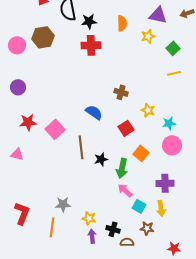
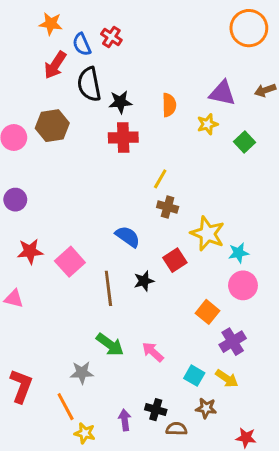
yellow line: (174, 73) -> (160, 179), moved, turned -48
yellow star: (148, 110) -> (208, 234), size x1.6
orange square: (141, 153) -> (208, 312), moved
black star: (101, 159) -> (144, 281), moved
green arrow: (122, 168) -> (110, 345), moved, turned -66
purple cross: (165, 183) -> (233, 342), turned -30
pink arrow: (125, 190) -> (153, 352), moved
yellow arrow: (161, 208) -> (227, 379), turned -49
yellow star: (89, 218) -> (85, 433), moved
orange line: (52, 227) -> (66, 407), turned -36

